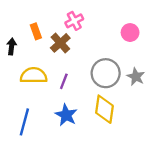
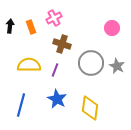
pink cross: (74, 21) -> (54, 18), moved
brown cross: (60, 43) -> (62, 44), moved, turned -30
black arrow: (12, 46) -> (10, 26), moved
yellow diamond: (104, 109) -> (90, 108), moved

